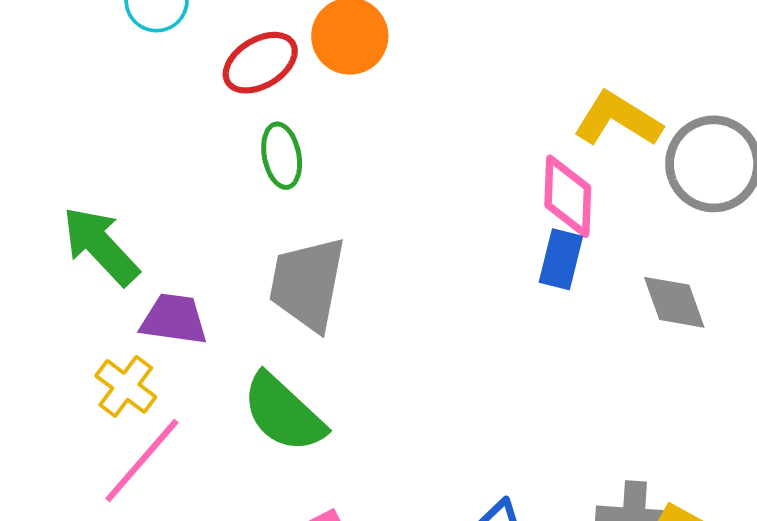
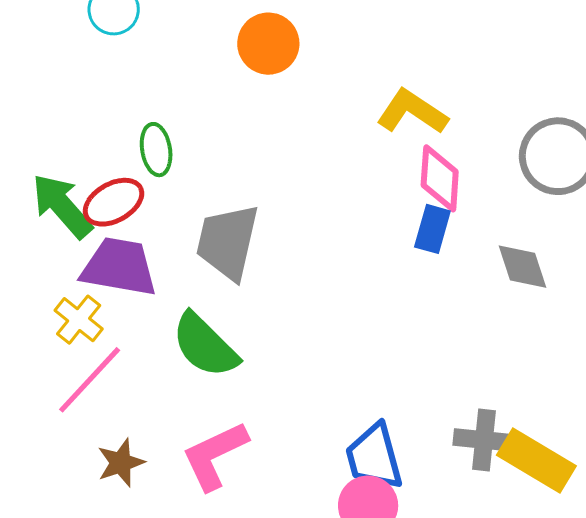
red ellipse: (260, 63) -> (114, 202), moved
yellow L-shape: (618, 119) -> (412, 112), moved
green ellipse: (282, 156) -> (156, 150), moved
purple trapezoid: (174, 319) -> (119, 267), size x1.4

